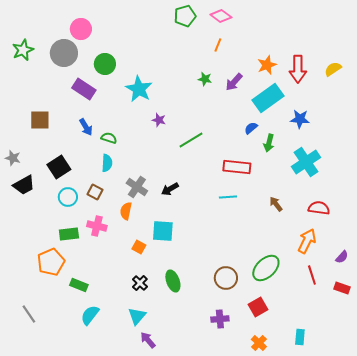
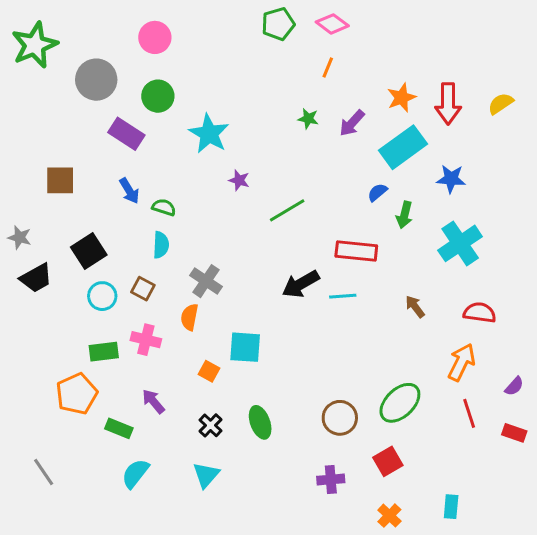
pink circle: (81, 29) -> (155, 37), moved
green star: (23, 50) -> (35, 45), moved, size x1.4
black arrow: (170, 189) -> (301, 284), moved, size x1.4
purple arrow: (148, 340) -> (153, 401), moved

